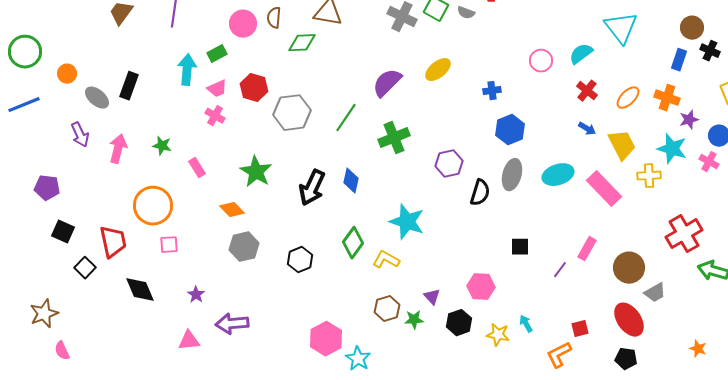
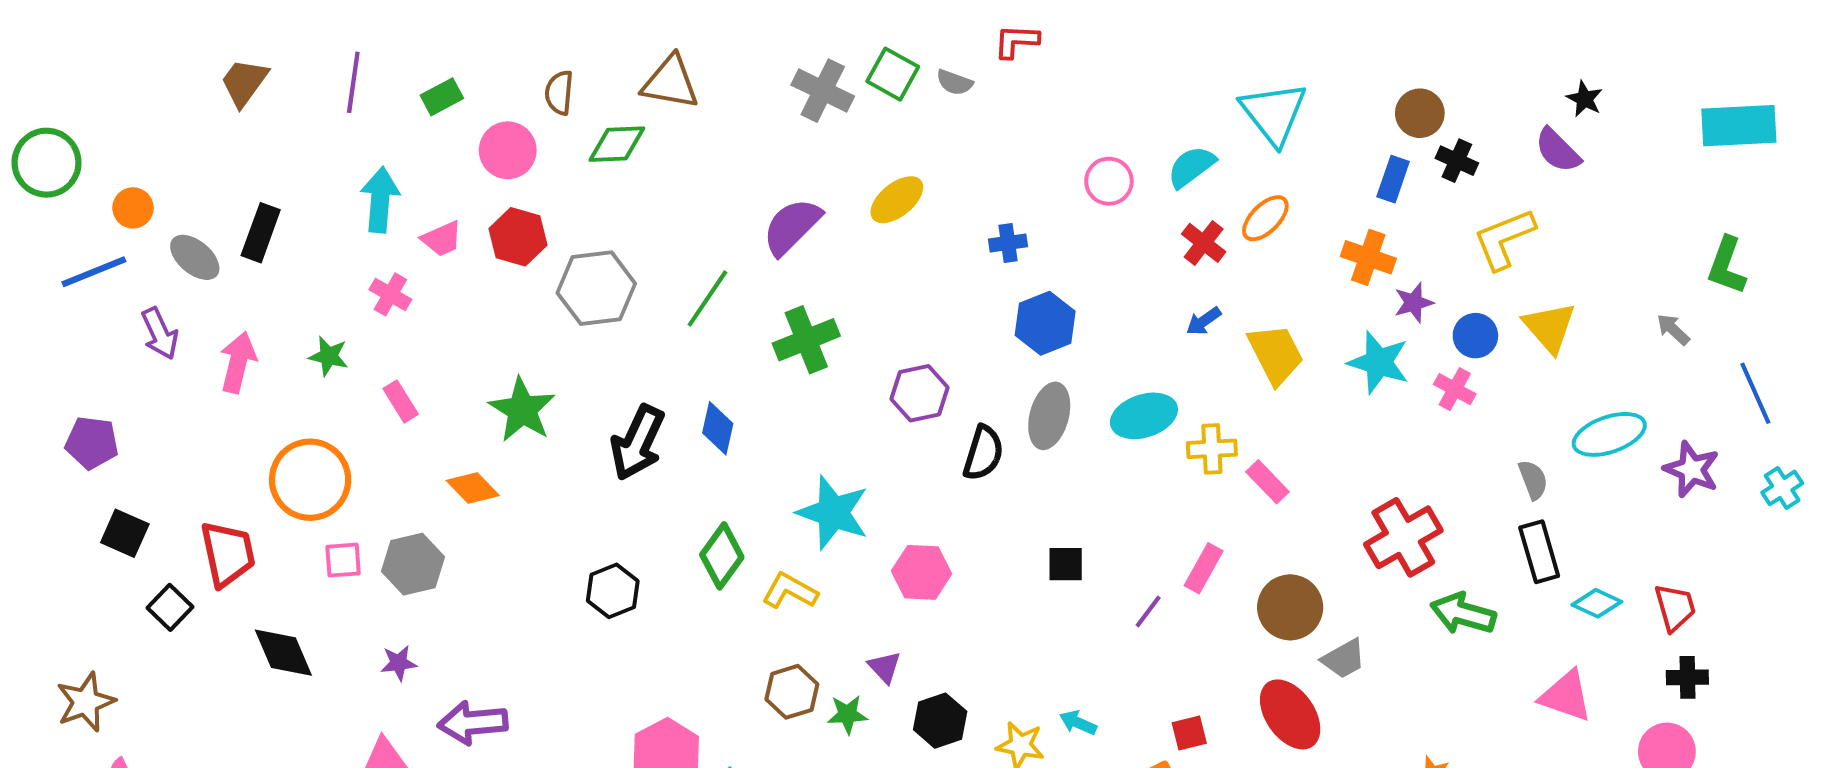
pink circle: (243, 24) -> (508, 150), moved
green rectangle: (217, 54) -> (442, 97), moved
orange ellipse: (628, 98) -> (1265, 218), moved
blue line: (24, 105) -> (94, 272), moved
pink cross: (215, 116) -> (390, 294), moved
blue arrow: (587, 129) -> (1204, 321), turned 114
yellow cross: (649, 176) -> (1212, 449), moved
pink rectangle: (604, 189) -> (1267, 482), moved, size x0.6
gray hexagon: (244, 247) -> (413, 564), moved
pink hexagon: (481, 287) -> (922, 572), moved
purple star: (196, 295) -> (399, 663), turned 30
cyan arrow: (526, 324) -> (1078, 723), turned -36

